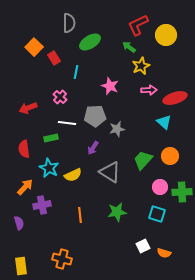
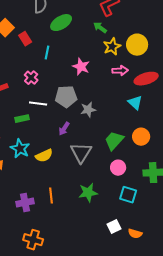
yellow circle: (166, 35) -> (137, 45), moved
gray triangle: (110, 172) -> (81, 153), turned 30
pink circle: (160, 187) -> (118, 168), moved
purple cross: (42, 205) -> (25, 203), moved

